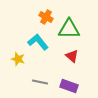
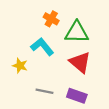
red triangle: (72, 56) -> (80, 62), size x1.5

